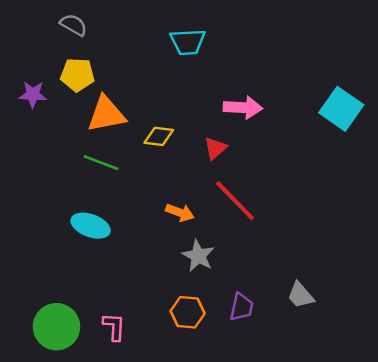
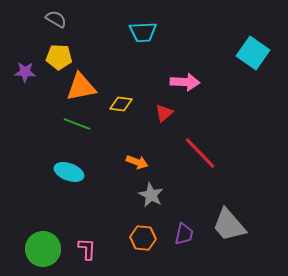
cyan square: (341, 109) -> (253, 53), moved
red line: (235, 201) -> (200, 153), moved
gray trapezoid: (301, 295) -> (229, 225), size x1.6

